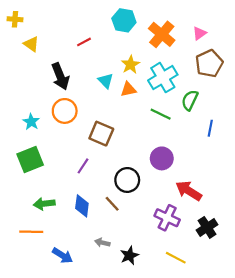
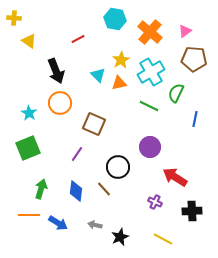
brown pentagon: (209, 63) -> (194, 59), turned 30
green arrow: (44, 204) -> (41, 189), turned 114
purple cross: (167, 218) -> (155, 202), size x0.6
black cross: (207, 227) -> (192, 211), turned 30
blue arrow: (62, 255) -> (58, 223), moved

